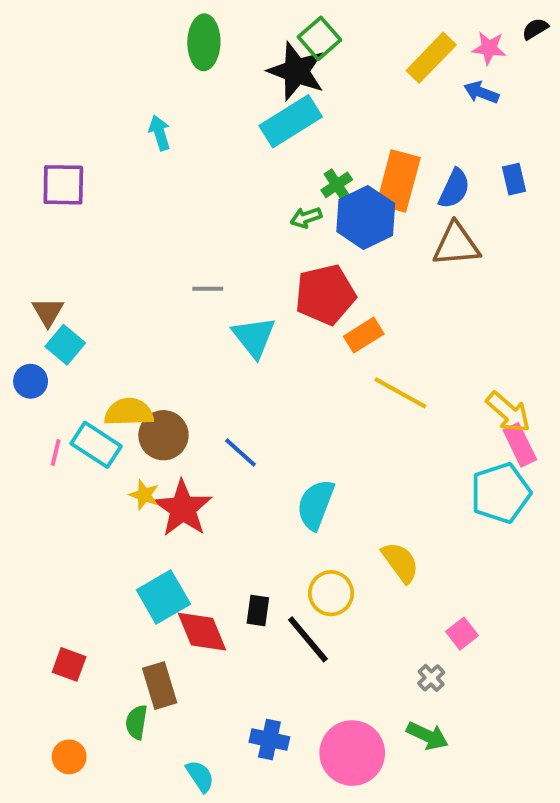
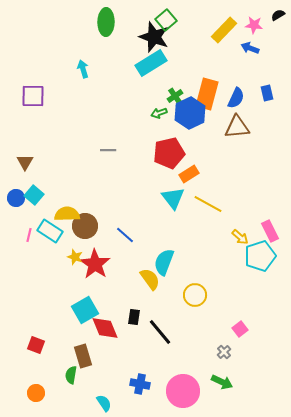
cyan triangle: (254, 337) -> (173, 198), moved
cyan square: (65, 345) -> (34, 195), moved
yellow arrow: (508, 412) -> (240, 237), moved, size x0.7
yellow semicircle: (400, 562) -> (150, 279), moved
yellow circle: (331, 593) -> (195, 295), moved

